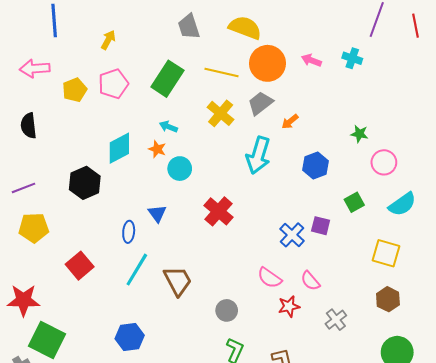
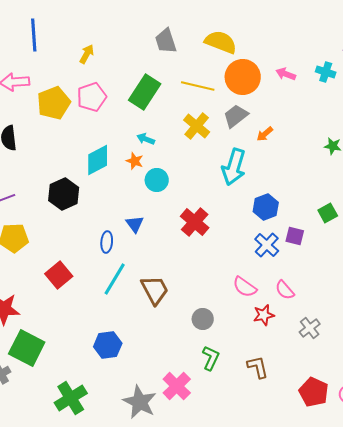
yellow pentagon: (75, 90) -> (54, 103), size x1.4
blue hexagon: (315, 165) -> (266, 207), moved

